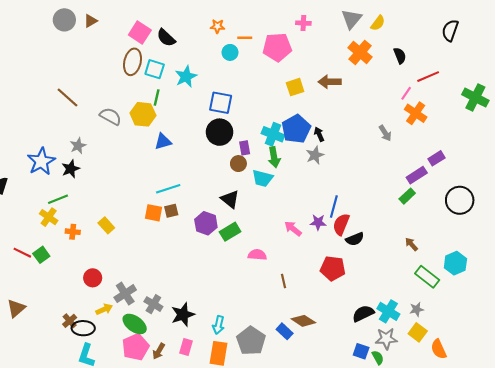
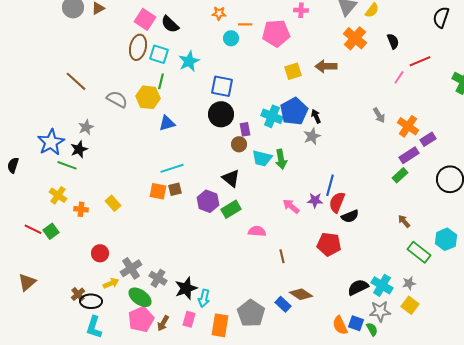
orange cross: (416, 113) -> (408, 126), moved
green arrow: (274, 157) -> (281, 159), moved
green line: (58, 199) -> (67, 165), moved, turned 42
cyan arrow: (218, 325) -> (204, 298), moved
orange semicircle: (439, 349) -> (340, 325), moved

